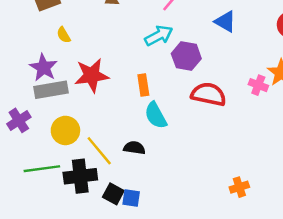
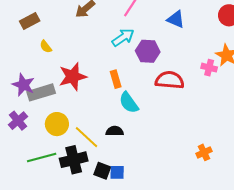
purple star: (43, 68) -> (23, 85), moved

